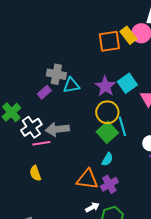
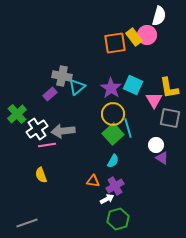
cyan square: (127, 83) -> (133, 85), turned -30
cyan triangle: (71, 85) -> (77, 87), turned -30
orange triangle: (87, 179) -> (93, 181), size x0.6
white arrow: (92, 207) -> (107, 199), moved

